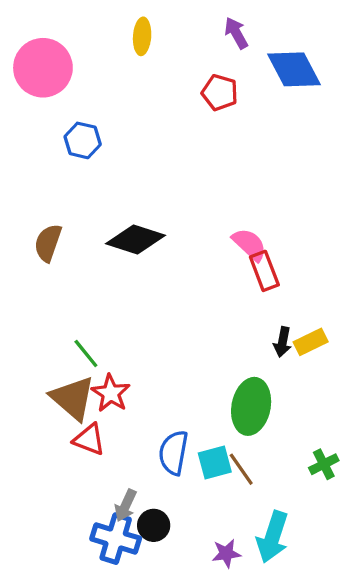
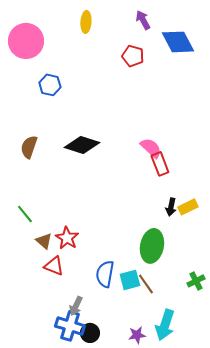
green line: (86, 354) -> (25, 214), moved
brown triangle: (73, 398) -> (44, 241), size x0.6
black circle: (154, 525) -> (90, 333), moved

